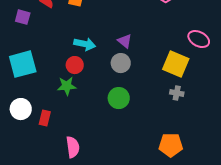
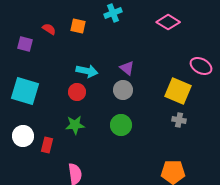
cyan square: (23, 64) -> (25, 91), turned 32
green star: (67, 86) -> (75, 125), moved

